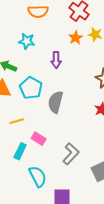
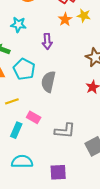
gray L-shape: (71, 154) -> (65, 131), turned 55
cyan semicircle: (38, 177) -> (22, 162), moved, turned -60

